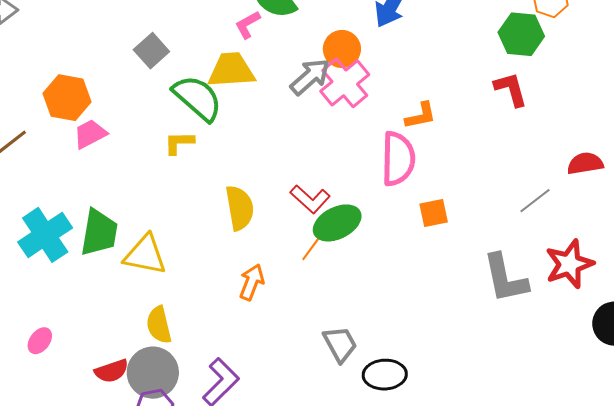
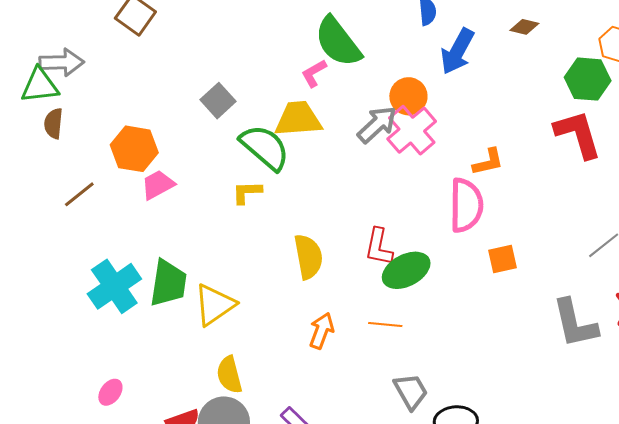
red L-shape: (511, 89) -> (578, 134), size x1.4
red L-shape: (310, 199) -> (379, 247), turned 60
orange line: (313, 246) -> (385, 325), moved, turned 60
yellow triangle: (145, 255) -> (215, 305), turned -45

